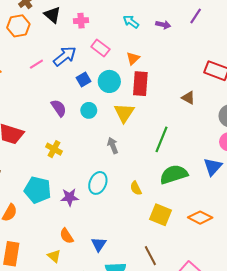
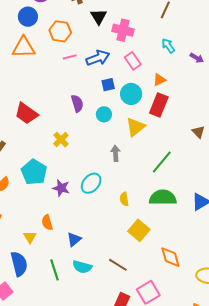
pink cross: (81, 21) -> (123, 30), size x1.5
orange hexagon: (18, 26) -> (60, 31), moved
orange diamond: (200, 218) -> (170, 257), moved, turned 30
brown line: (150, 256) -> (118, 265), turned -48

